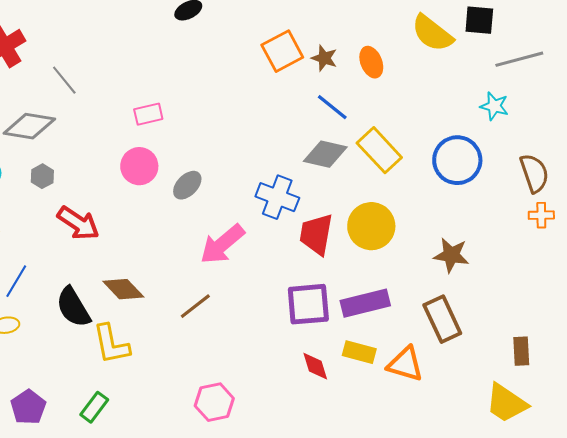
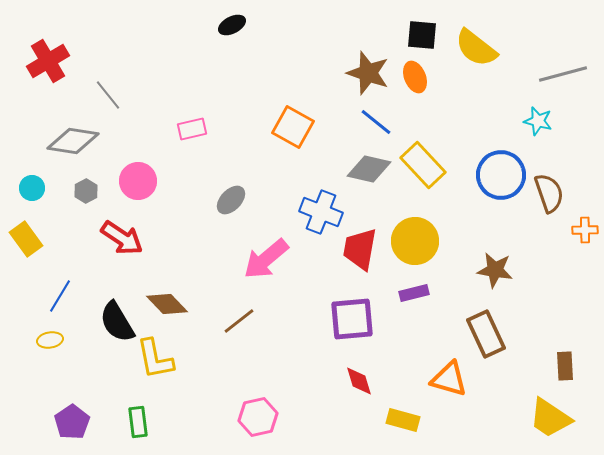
black square: (479, 20) -> (422, 35), moved
orange square: (282, 51) -> (293, 127), moved, turned -33
brown star: (324, 58) -> (368, 73), size x1.6
pink circle: (139, 166) -> (138, 181), moved
brown semicircle: (534, 173) -> (549, 193), moved
purple rectangle: (365, 303) -> (414, 293), moved, size x0.6
yellow rectangle: (359, 352) -> (403, 420), moved
green rectangle: (94, 407) -> (138, 422), turned -44

